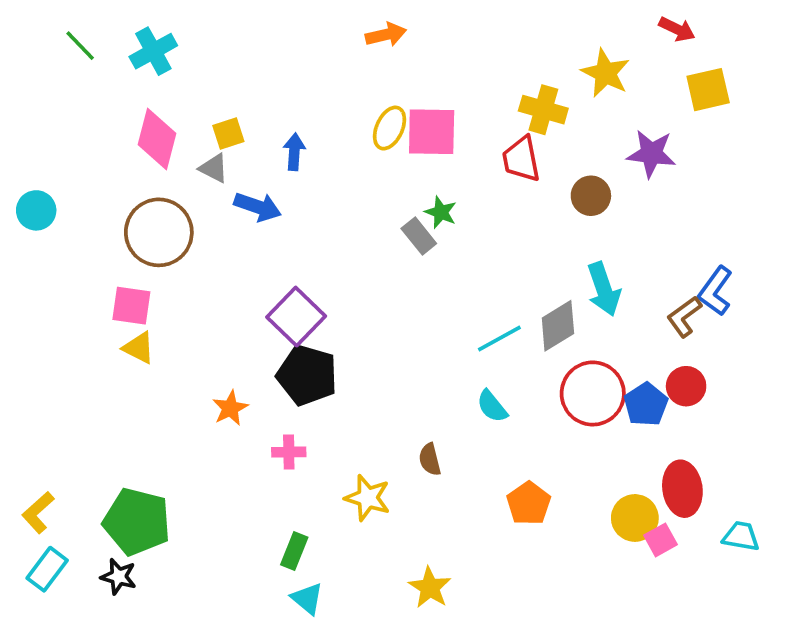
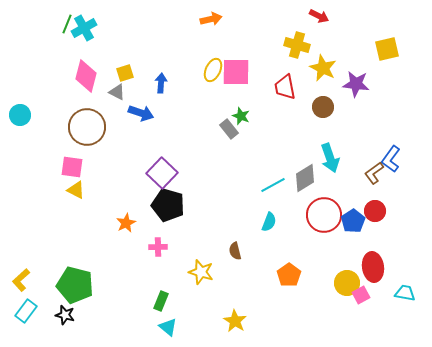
red arrow: (677, 29) -> (319, 16), moved
green line: (80, 46) -> (67, 24), moved, turned 66
yellow star: (606, 73) -> (323, 68), moved
yellow cross: (543, 110) -> (297, 45), moved
cyan semicircle: (492, 406) -> (269, 222), turned -120

